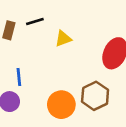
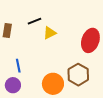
black line: (35, 22) -> (35, 21), moved

